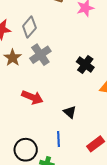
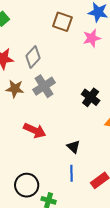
brown star: (13, 58) -> (15, 89), turned -30
blue line: (58, 139) -> (72, 173), moved

